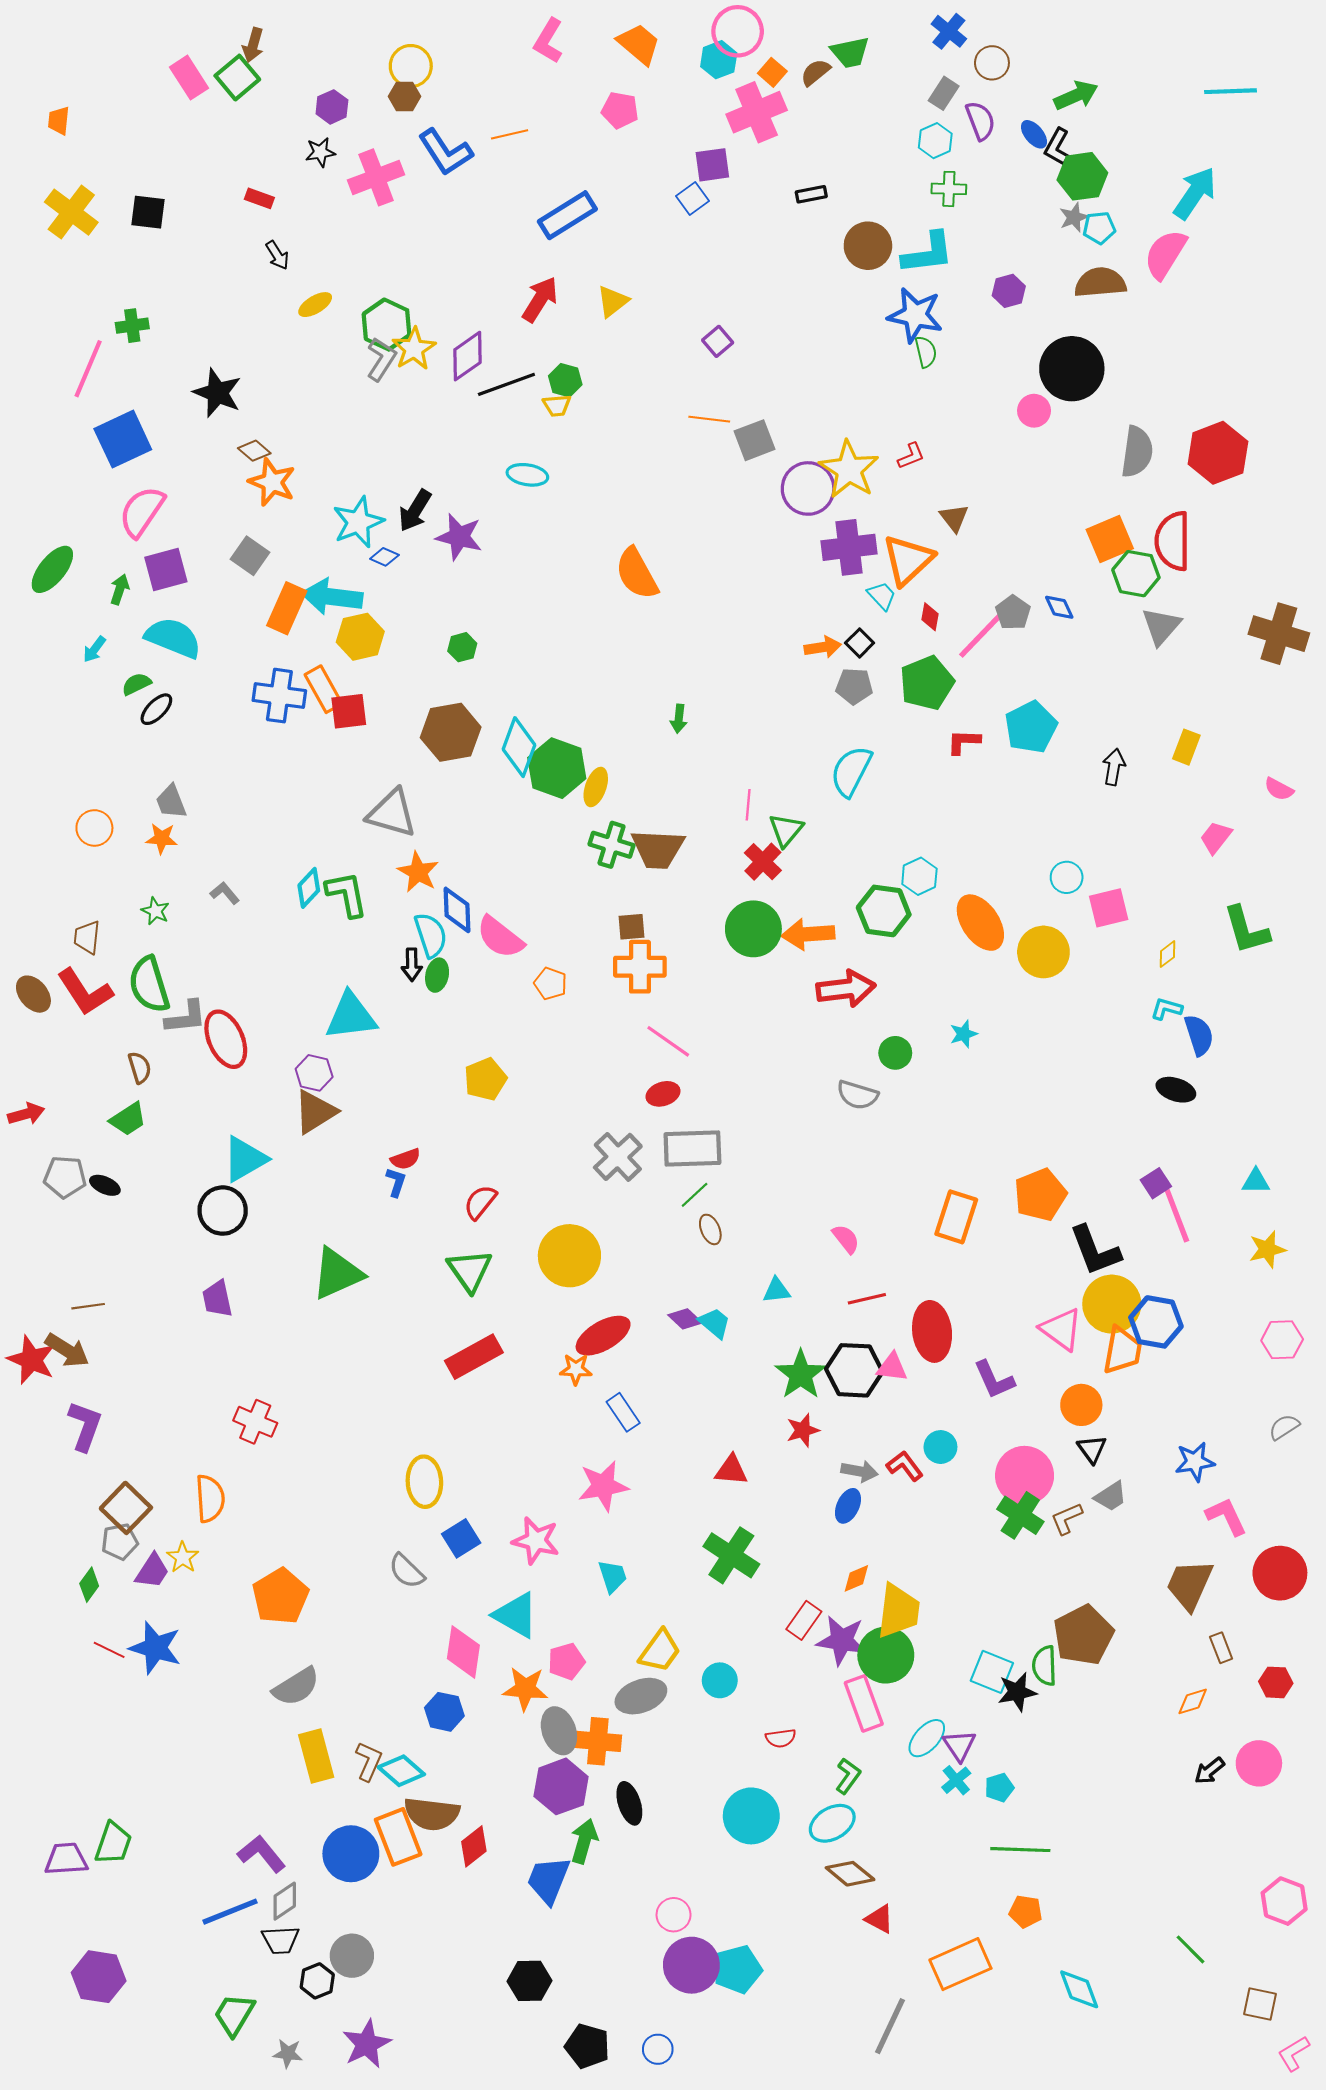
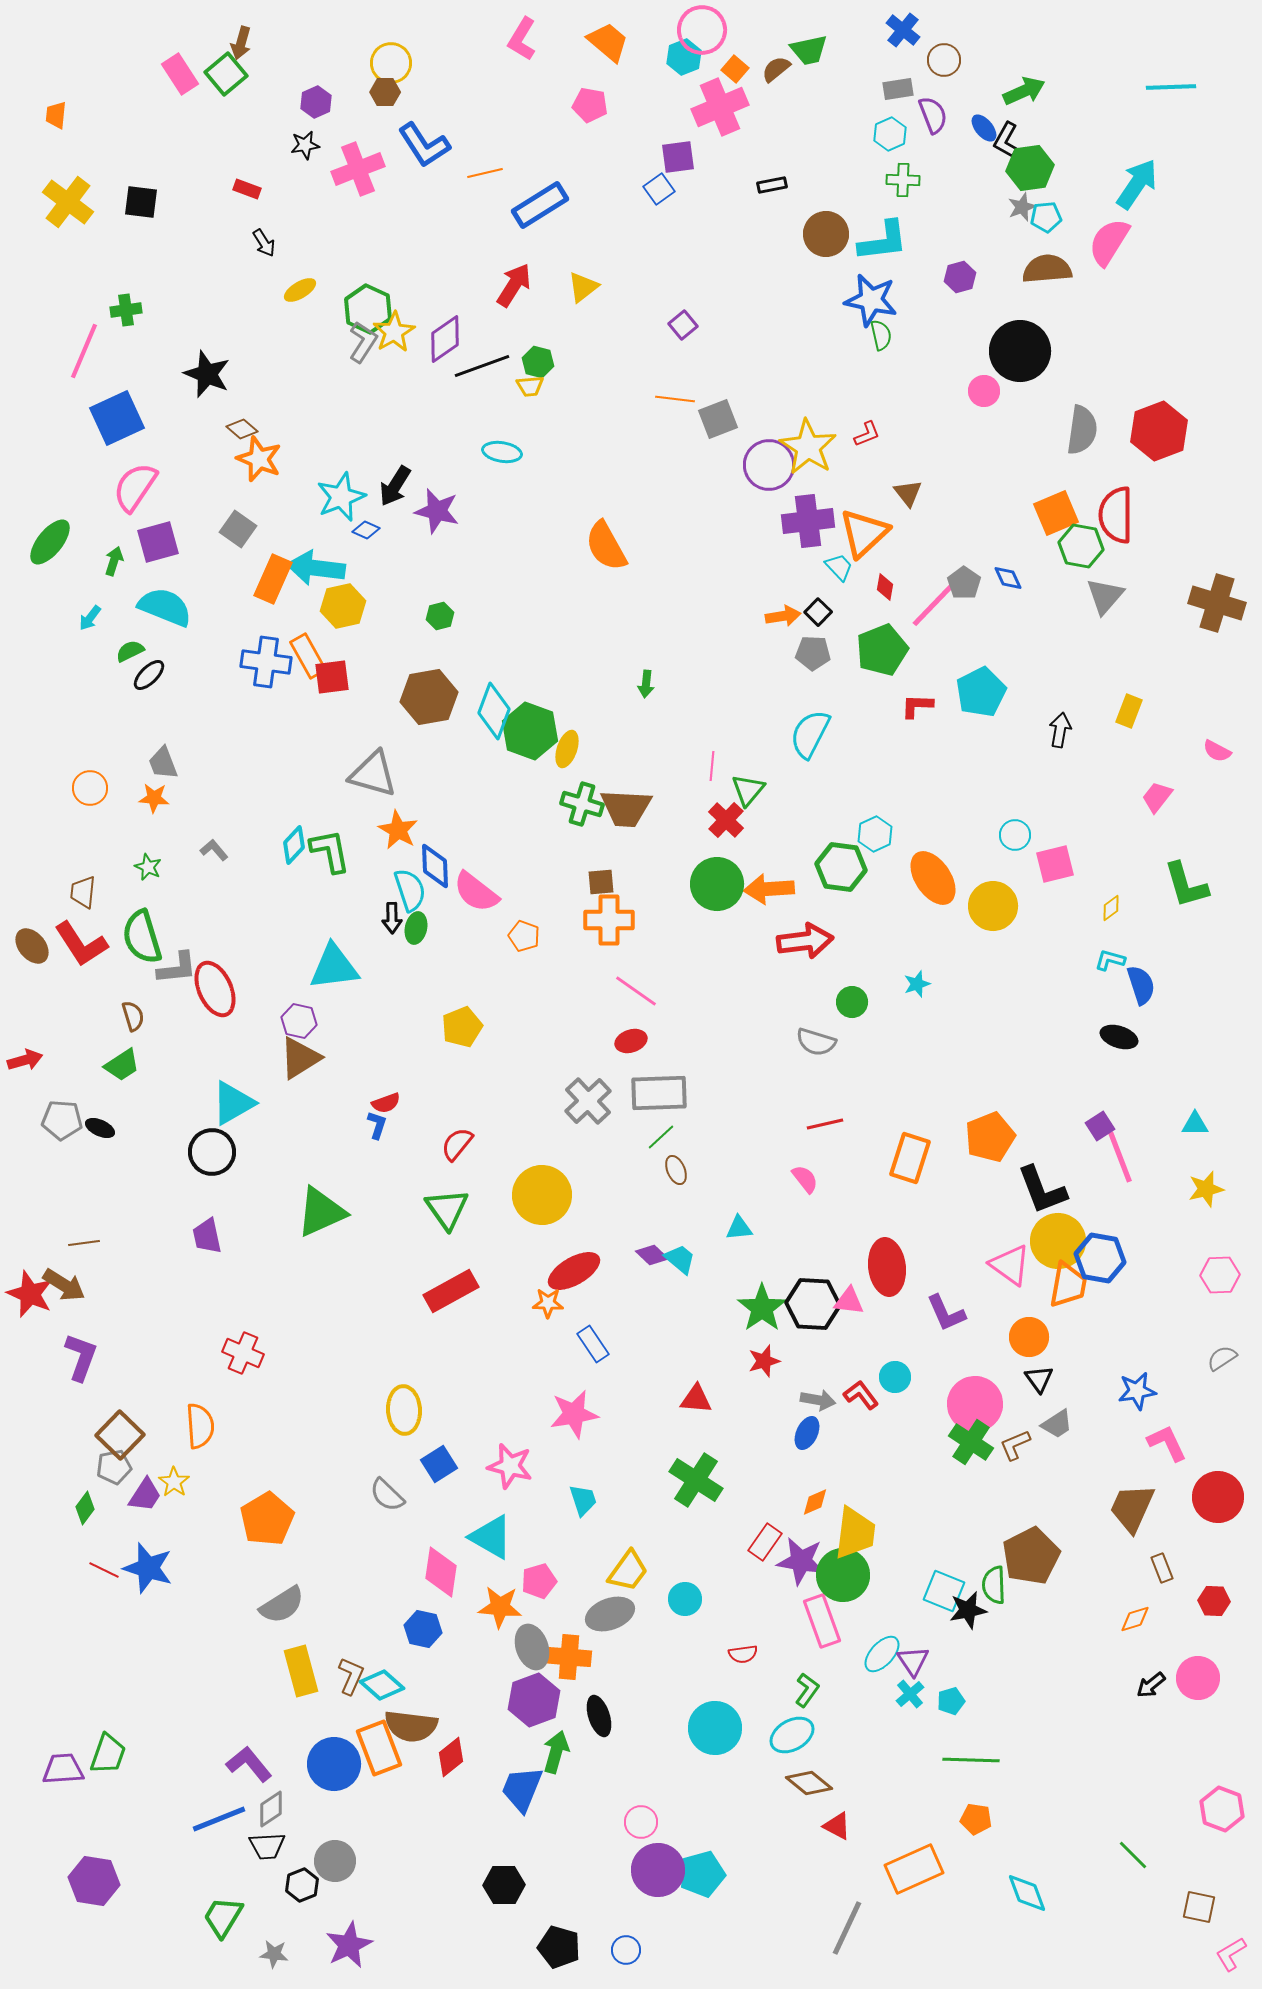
gray rectangle: (944, 93) -> (898, 89), turned 48
orange line: (510, 134) -> (485, 173), moved
red line: (867, 1299) -> (825, 1124), moved

